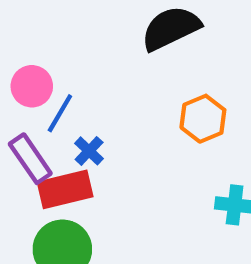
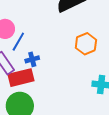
blue cross: (89, 151) -> (32, 59), turned 32

